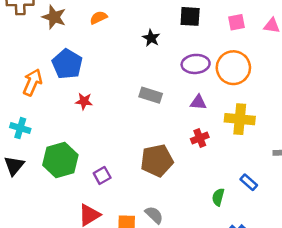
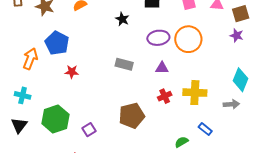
yellow cross: (240, 119) -> (195, 93), moved
green semicircle: (218, 197) -> (182, 142), turned 48

